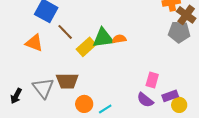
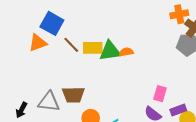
orange triangle: (34, 43) -> (38, 43), moved, turned -42
yellow rectangle: (86, 47) -> (93, 48), moved, turned 42
gray triangle: (43, 88) -> (49, 102), turned -45

